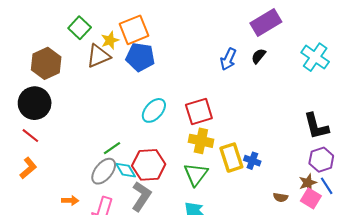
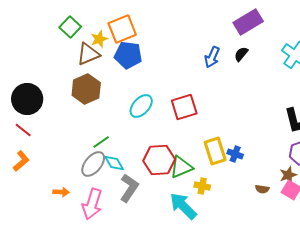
brown hexagon: (46, 63) -> (86, 89), moved
yellow cross: (201, 141) -> (202, 186), moved, size x0.7
red hexagon: (149, 165) -> (159, 160), moved
green triangle: (196, 174) -> (181, 167), turned 30

